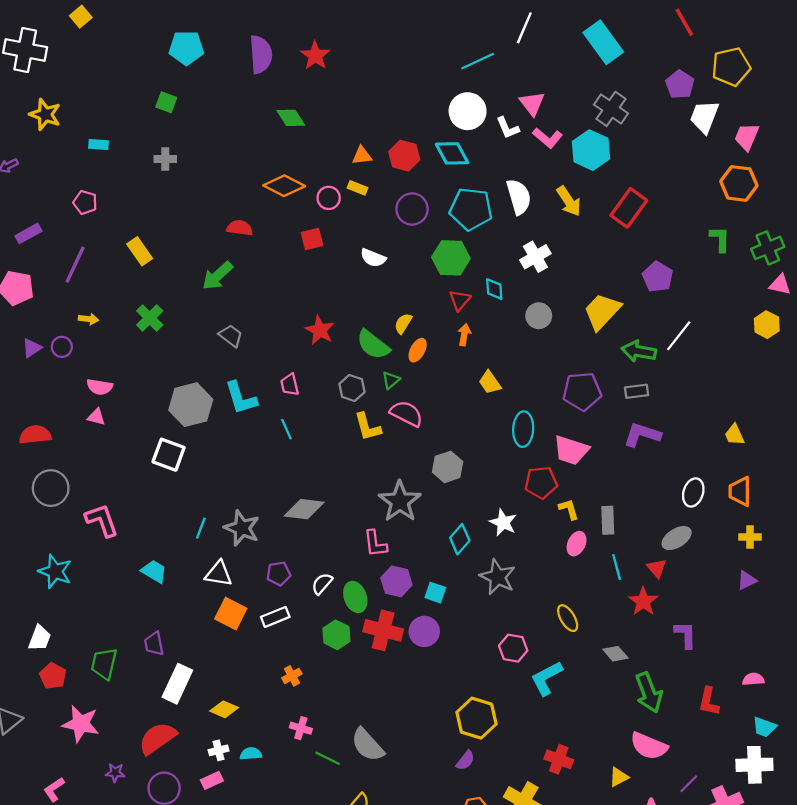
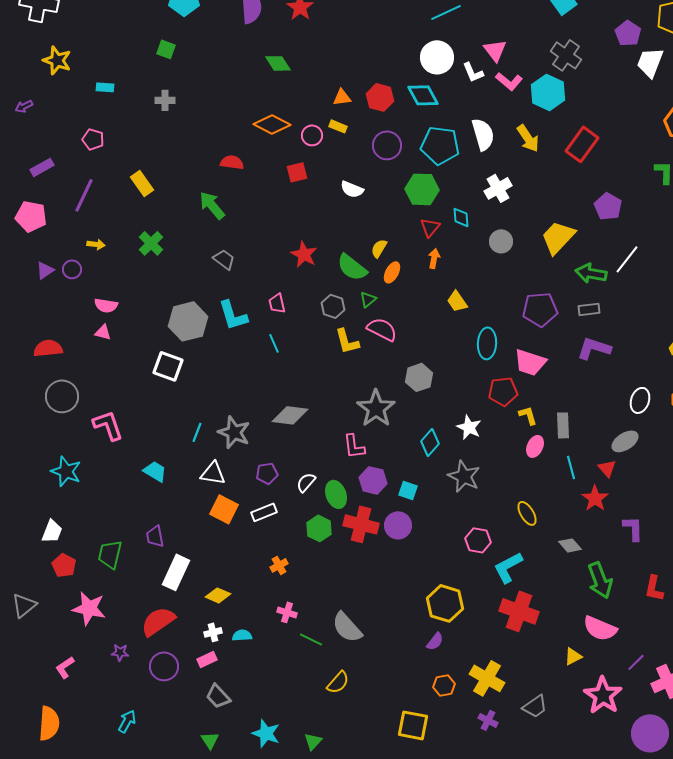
green arrow: (217, 276) -> (212, 205), turned 92
red cross: (559, 759) -> (519, 611), moved, size x1.5

